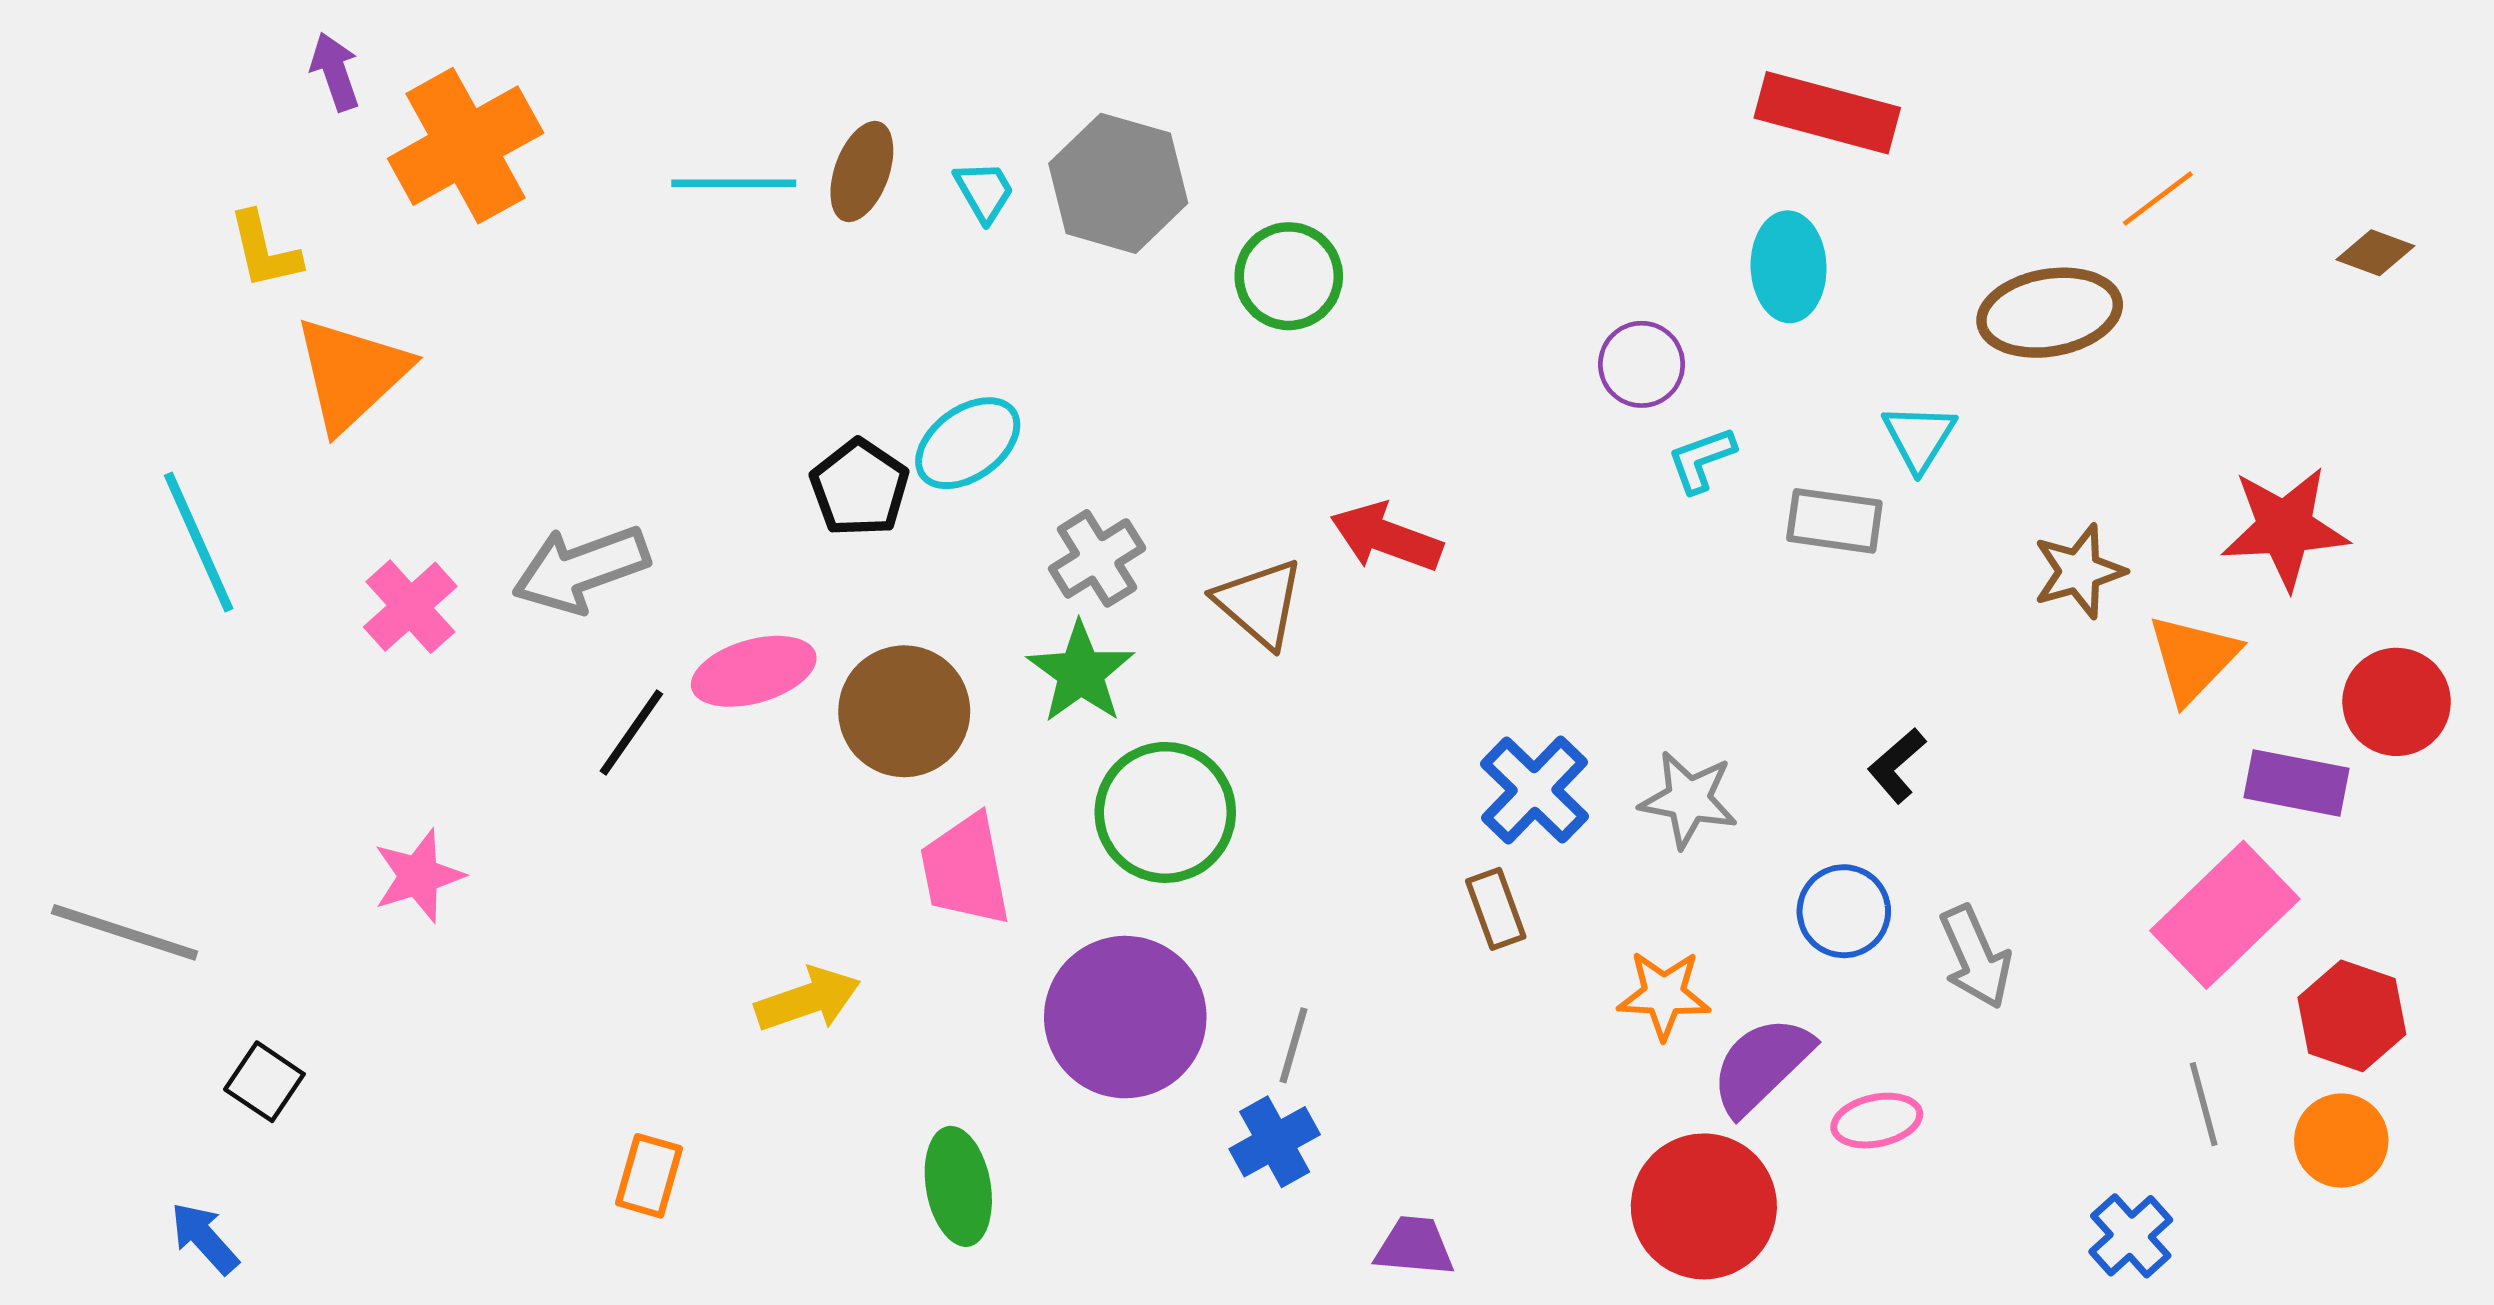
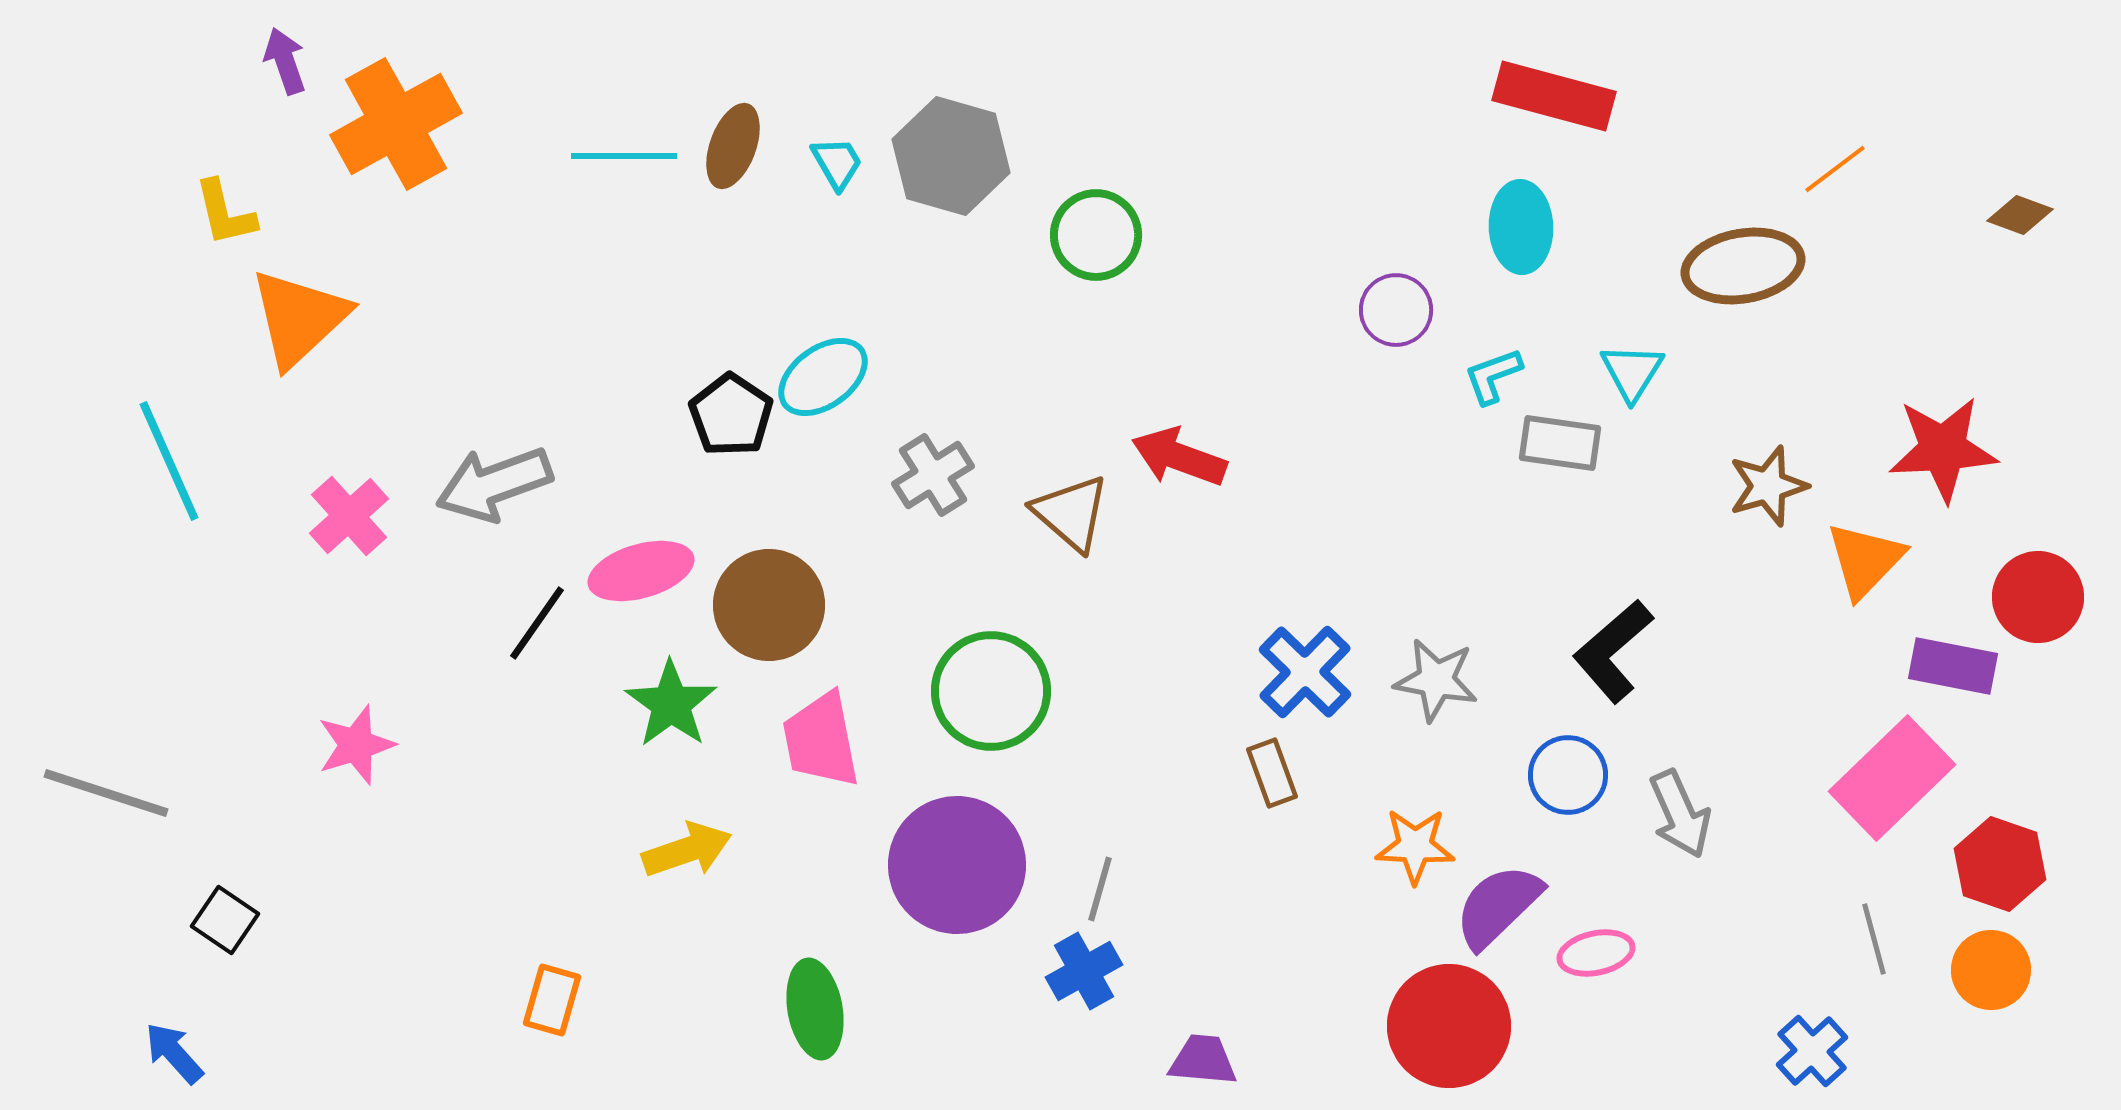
cyan L-shape: (1702, 460) -> (1493, 376), moved
green star: (1081, 672) -> (671, 704), moved
black L-shape: (1897, 765) -> (1613, 651), size x1.6

